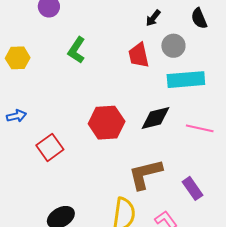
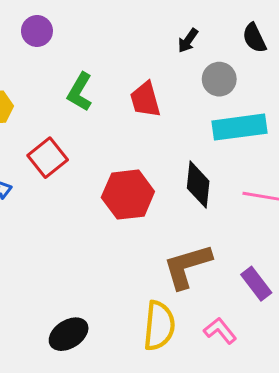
red trapezoid: (139, 55) -> (145, 100), moved
black diamond: (155, 118) -> (198, 185), turned -68
red square: (50, 147) -> (48, 158), moved

